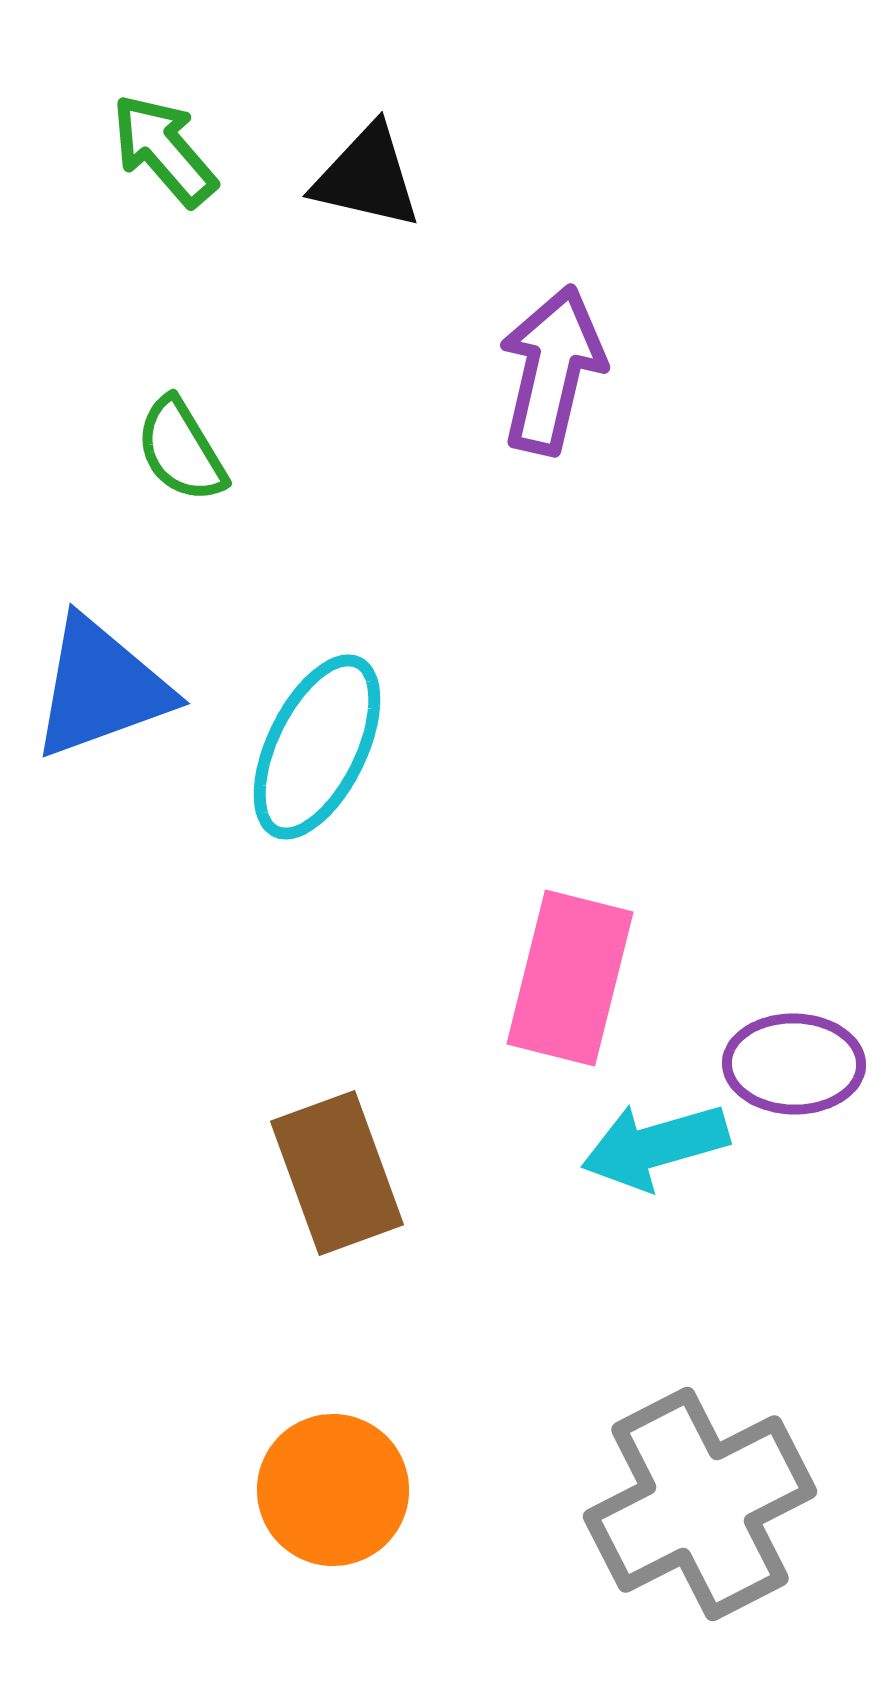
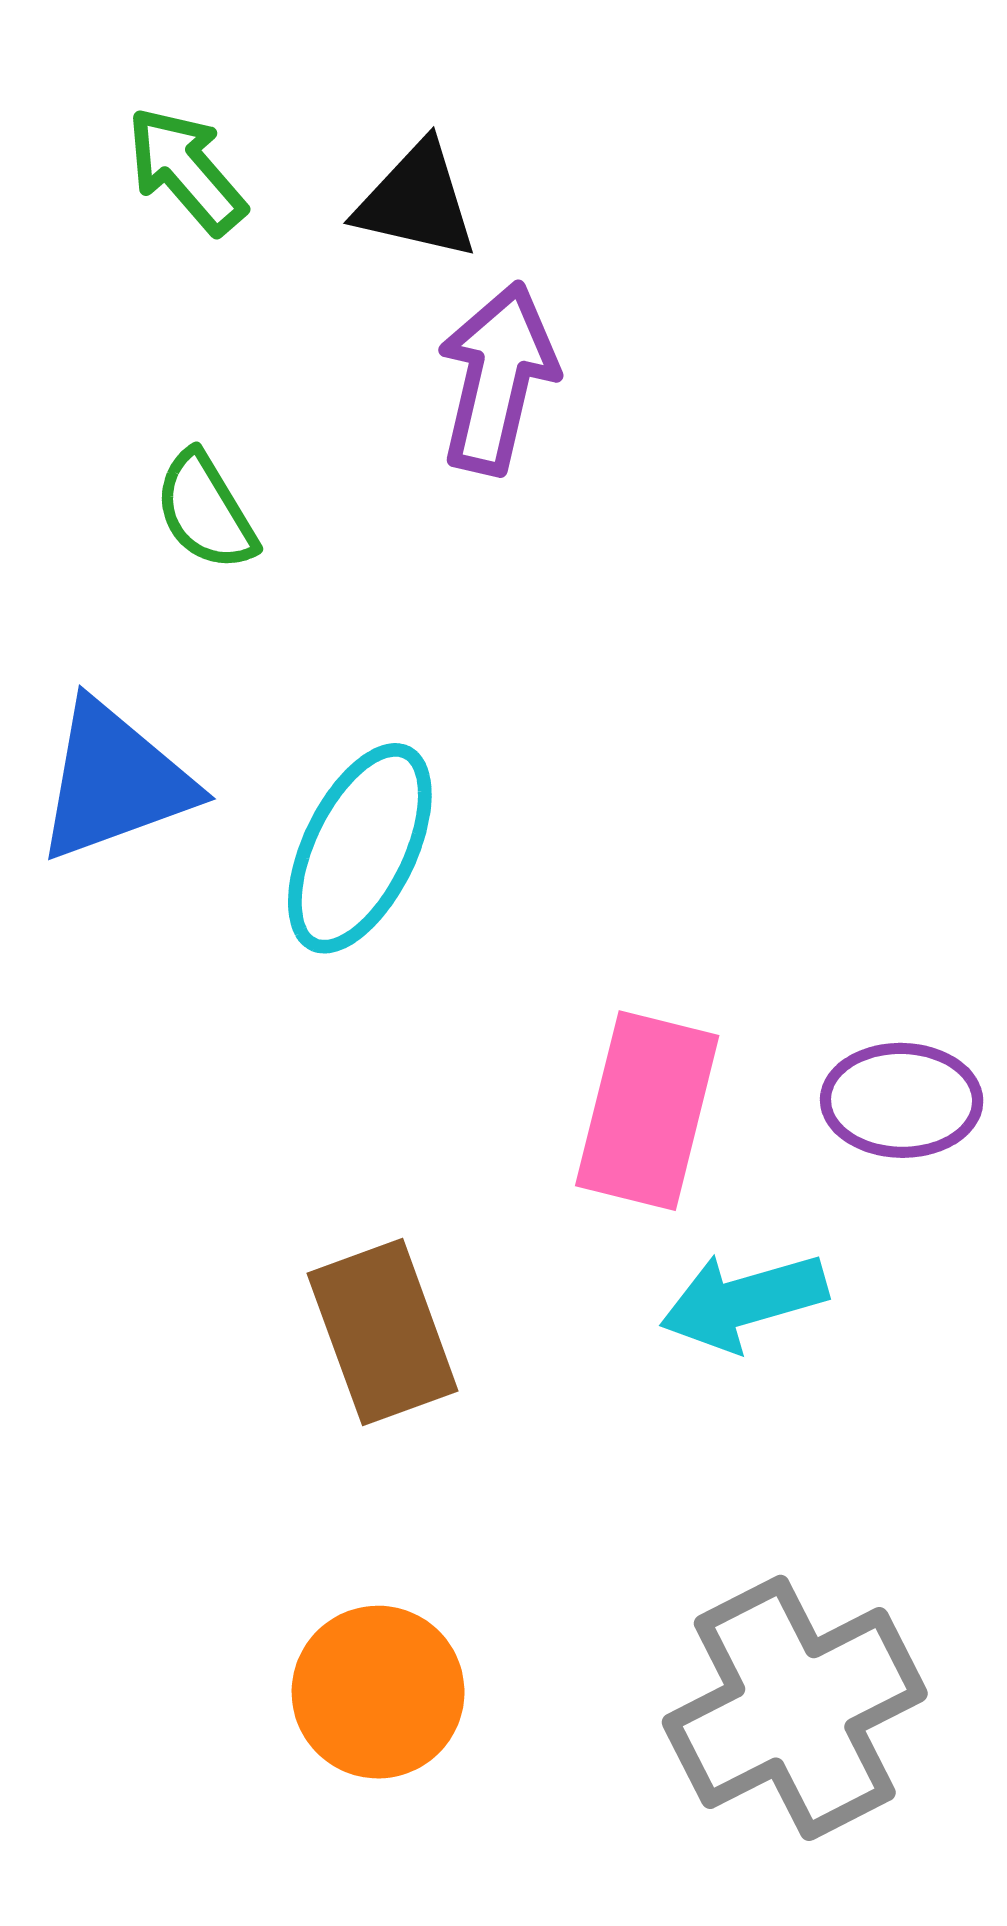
purple arrow: (552, 370) -> (497, 378), moved
purple ellipse: (794, 1064) -> (902, 1100), moved

